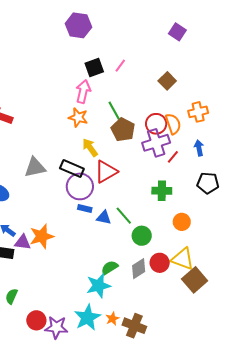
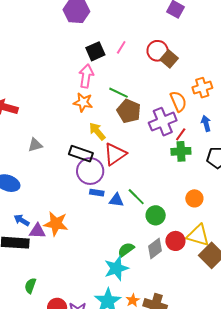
green line: (114, 111) -> (118, 93), turned -30
red circle: (156, 124) -> (158, 51), moved
gray triangle: (35, 167) -> (35, 145), moved, size x0.7
green cross: (162, 191) -> (181, 151), moved
orange star: (42, 236) -> (56, 224), turned 30

